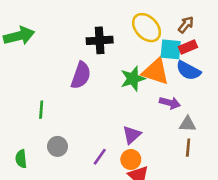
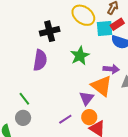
orange triangle: (156, 72) -> (102, 86), moved, turned 30
green line: (41, 110) -> (24, 99), moved, turned -32
gray circle: (57, 146) -> (23, 118), moved
purple line: (100, 157) -> (65, 119), turned 32

